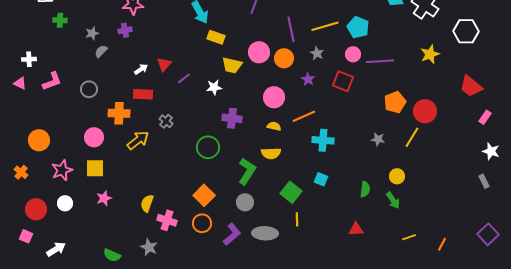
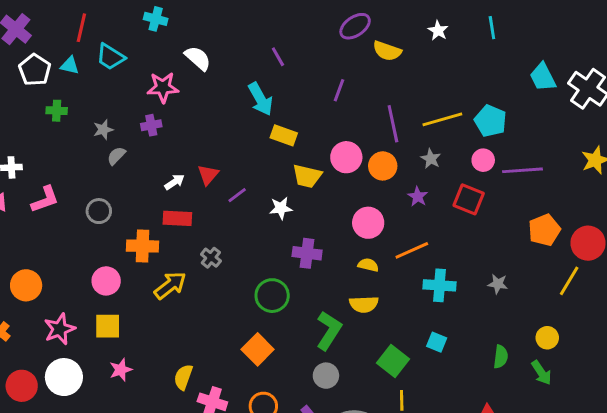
gray star: (378, 139) -> (498, 284), moved
orange square: (204, 195) -> (258, 349), moved
white circle: (65, 203) -> (64, 377), size x1.6

